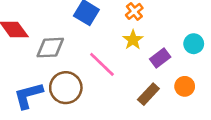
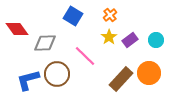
purple rectangle: (160, 58) -> (130, 40), moved
orange circle: (185, 86) -> (149, 73), size x1.5
brown rectangle: (148, 94) -> (121, 79), size x1.4

